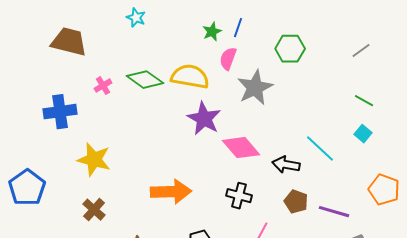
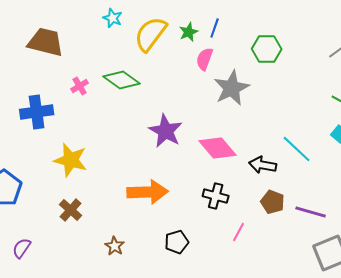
yellow semicircle: (190, 77) -> (151, 34), moved, turned -63
purple star: (204, 119) -> (166, 131), moved

